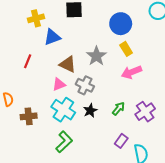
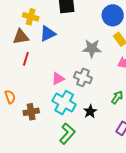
yellow cross: (36, 18) -> (31, 17), turned 35
gray star: (96, 56) -> (92, 48), turned -30
brown triangle: (68, 64) -> (21, 37), moved, turned -30
black star: (90, 111) -> (90, 111), moved

